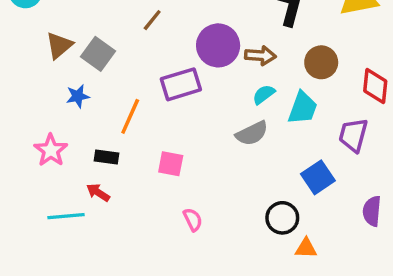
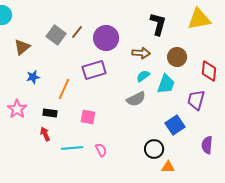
purple circle: (218, 45) -> (106, 38), moved
gray square: (98, 54) -> (56, 35), moved
red arrow: (98, 192) -> (45, 134), turned 32
cyan line: (66, 216) -> (72, 148), moved

